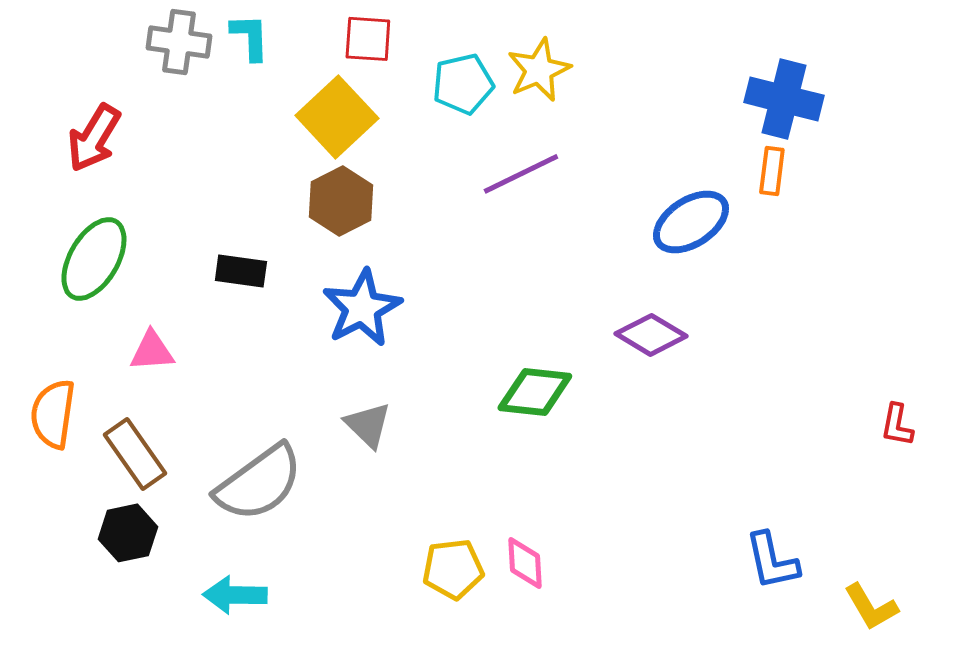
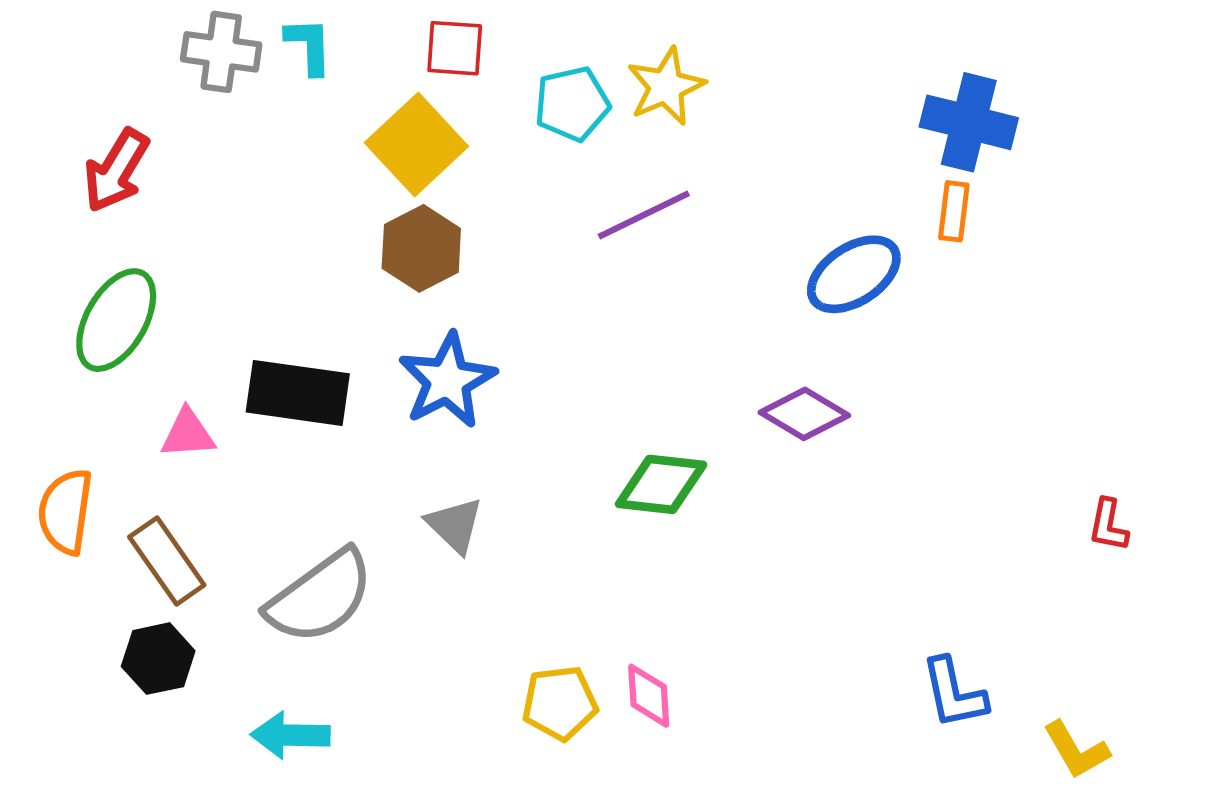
black rectangle: (241, 271) -> (298, 393), moved, size x1.6

